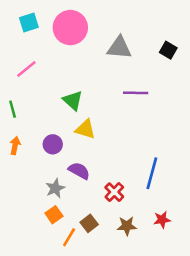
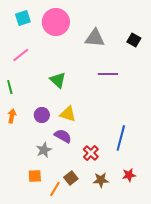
yellow triangle: (85, 129) -> (68, 114), moved
orange square: (54, 215) -> (35, 176), moved, turned 32

